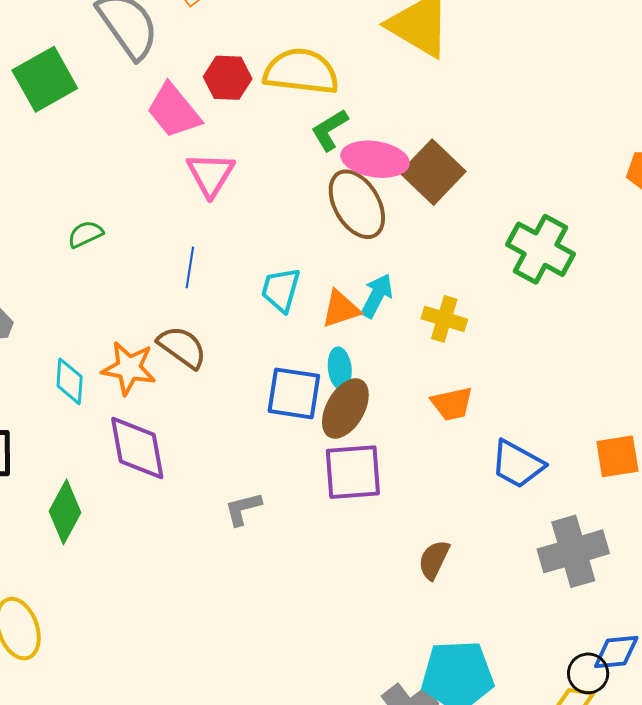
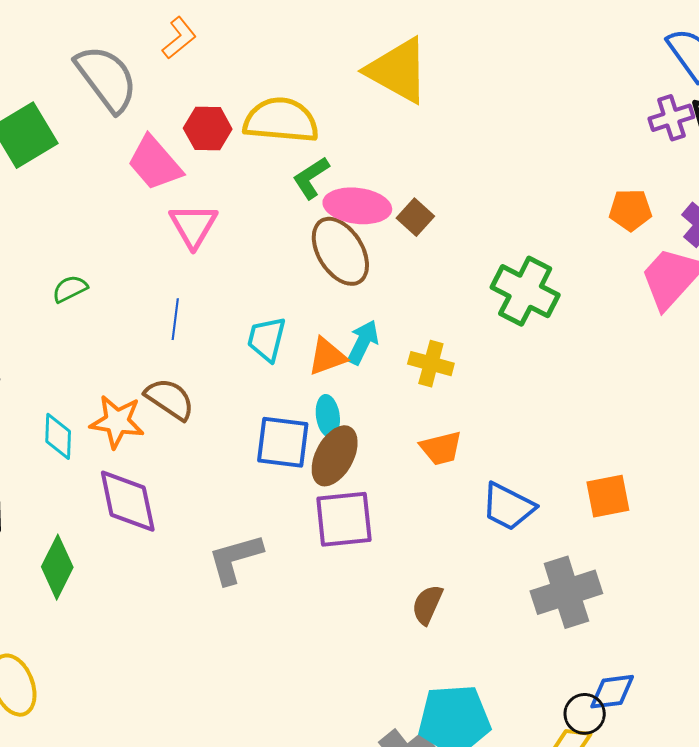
brown square: (433, 172) -> (415, 217), size x0.6
gray L-shape: (243, 509) -> (235, 559), size x1.5

